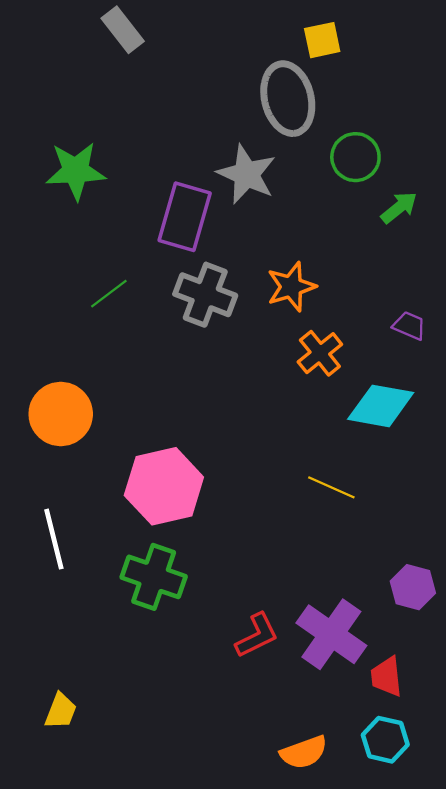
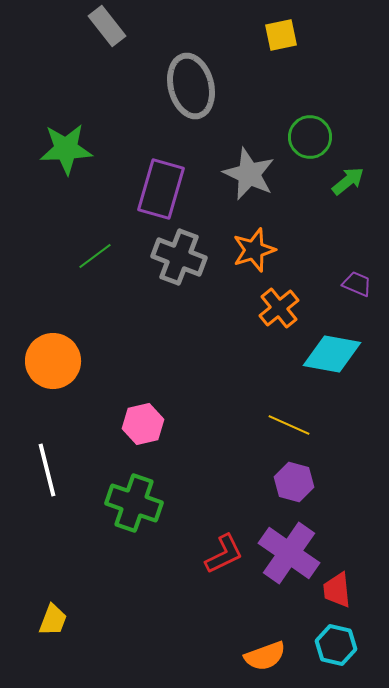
gray ellipse: (288, 99) -> (191, 86), moved
gray star: (247, 174) -> (249, 174), moved
pink hexagon: (164, 486) -> (143, 424), size x0.6
purple hexagon: (413, 587) -> (294, 482), moved

